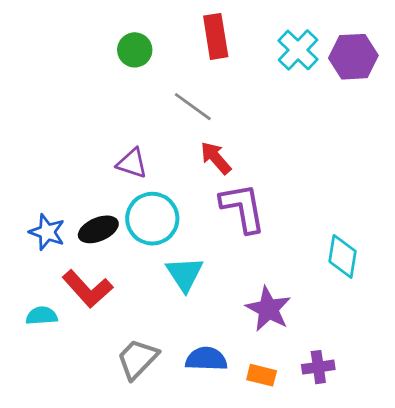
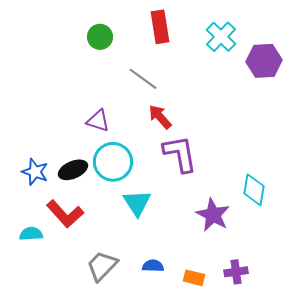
purple hexagon: (353, 57) -> (264, 61), moved
purple star: (268, 309) -> (213, 215), moved
blue semicircle: (206, 359) -> (153, 266), size x0.7

